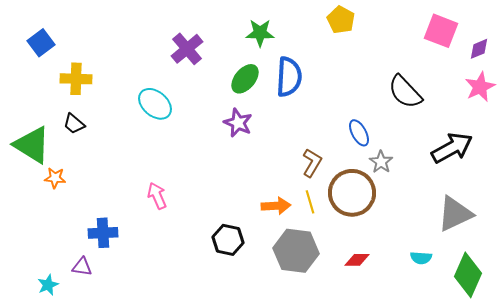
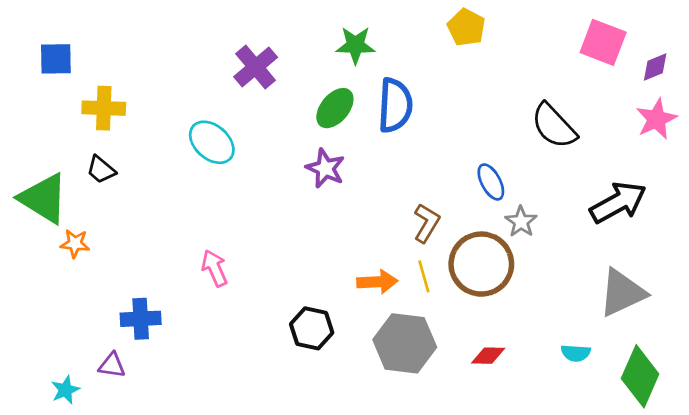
blue square: (41, 43) -> (56, 59), turned 36

